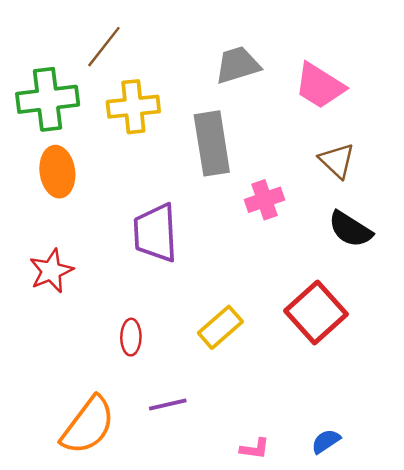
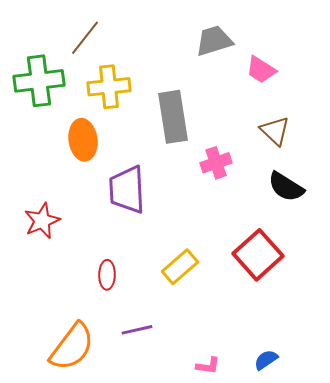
gray trapezoid: (238, 65) -> (214, 41), moved
pink trapezoid: (320, 86) -> (261, 70), size x0.7
orange ellipse: (57, 172) -> (83, 140), moved

